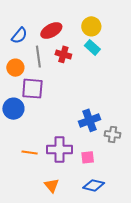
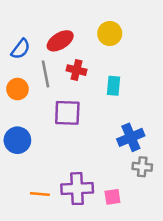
cyan rectangle: (92, 47) -> (113, 86), moved, turned 56
purple square: (32, 89) -> (67, 113), moved
blue cross: (90, 120) -> (131, 137), moved

